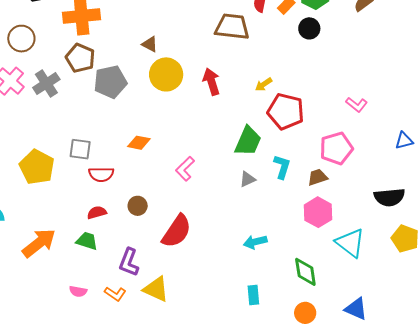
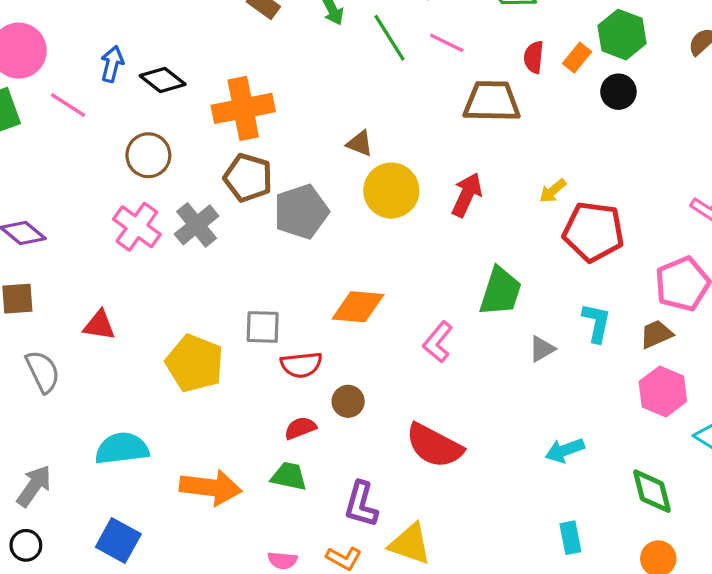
red arrow: (211, 82) -> (467, 195), turned 48
green trapezoid: (248, 141) -> (500, 291), moved
orange diamond: (139, 143) -> (358, 307), size x1.4
brown circle: (138, 206) -> (348, 401), moved
red semicircle: (177, 231) -> (434, 446), turned 90
orange arrow: (39, 243) -> (211, 487), turned 51

